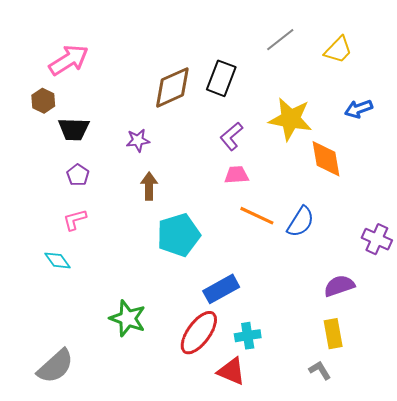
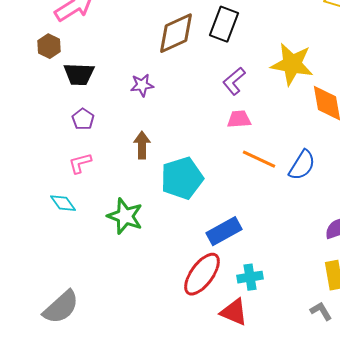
brown arrow: (149, 186) -> (142, 145), moved
green star: (128, 318) -> (125, 216), moved

